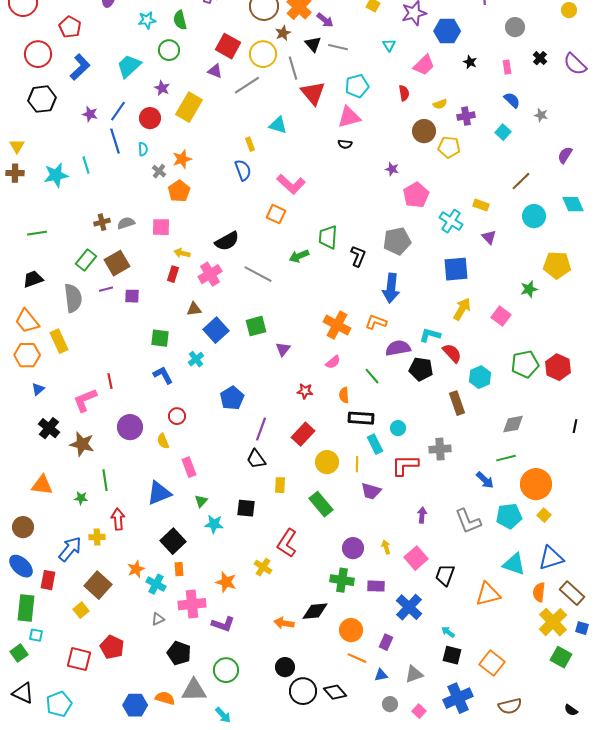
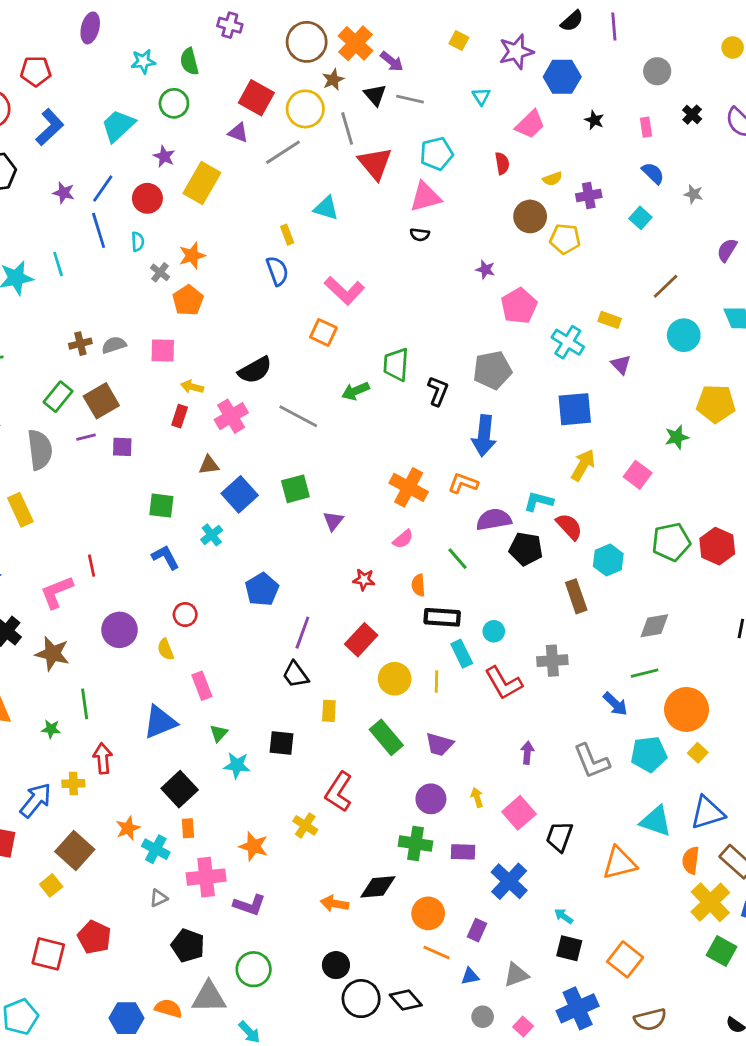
red pentagon: (70, 27) -> (36, 71), turned -30
red L-shape: (405, 465) -> (504, 683), turned -120
purple trapezoid: (371, 491) -> (439, 744), moved

